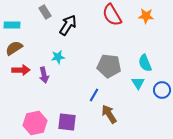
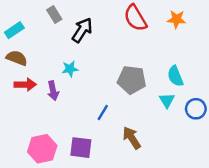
cyan rectangle: (12, 25) -> (14, 30), turned -35
brown semicircle: (14, 48) -> (17, 58), turned 54
blue line: (94, 95) -> (103, 112), moved

